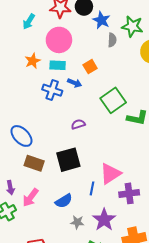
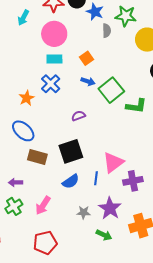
orange star: (33, 61) -> (27, 98), moved
blue arrow: (75, 83) -> (88, 81), moved
blue cross: (52, 90) -> (51, 84), turned 30
purple arrow: (10, 188) -> (15, 182), turned 104
pink arrow: (31, 197) -> (43, 205), moved
blue semicircle: (64, 201) -> (71, 181), moved

